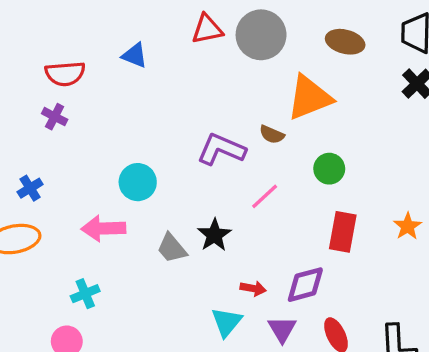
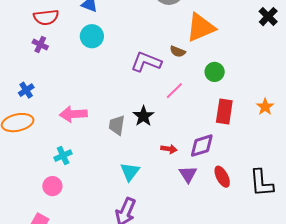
cyan circle: (138, 182) -> (92, 36), moved
gray trapezoid: (172, 248) -> (117, 125), turned 50
cyan triangle: (227, 322) -> (130, 172), moved

